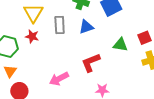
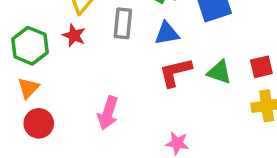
red L-shape: (91, 63) -> (175, 72), moved
pink arrow: (59, 79) -> (108, 113), turned -54

